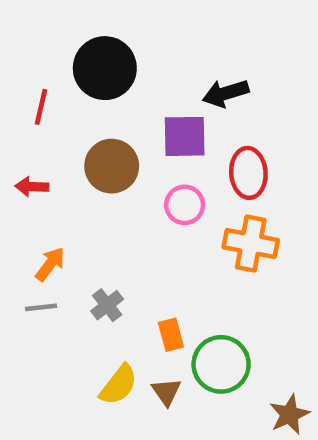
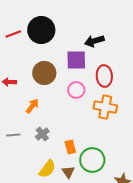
red line: (41, 107) -> (13, 34), moved, turned 56
orange arrow: (50, 264) -> (32, 106), moved

